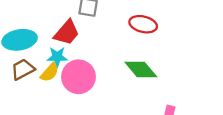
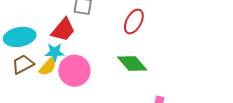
red ellipse: (143, 24) -> (134, 21), turned -75

